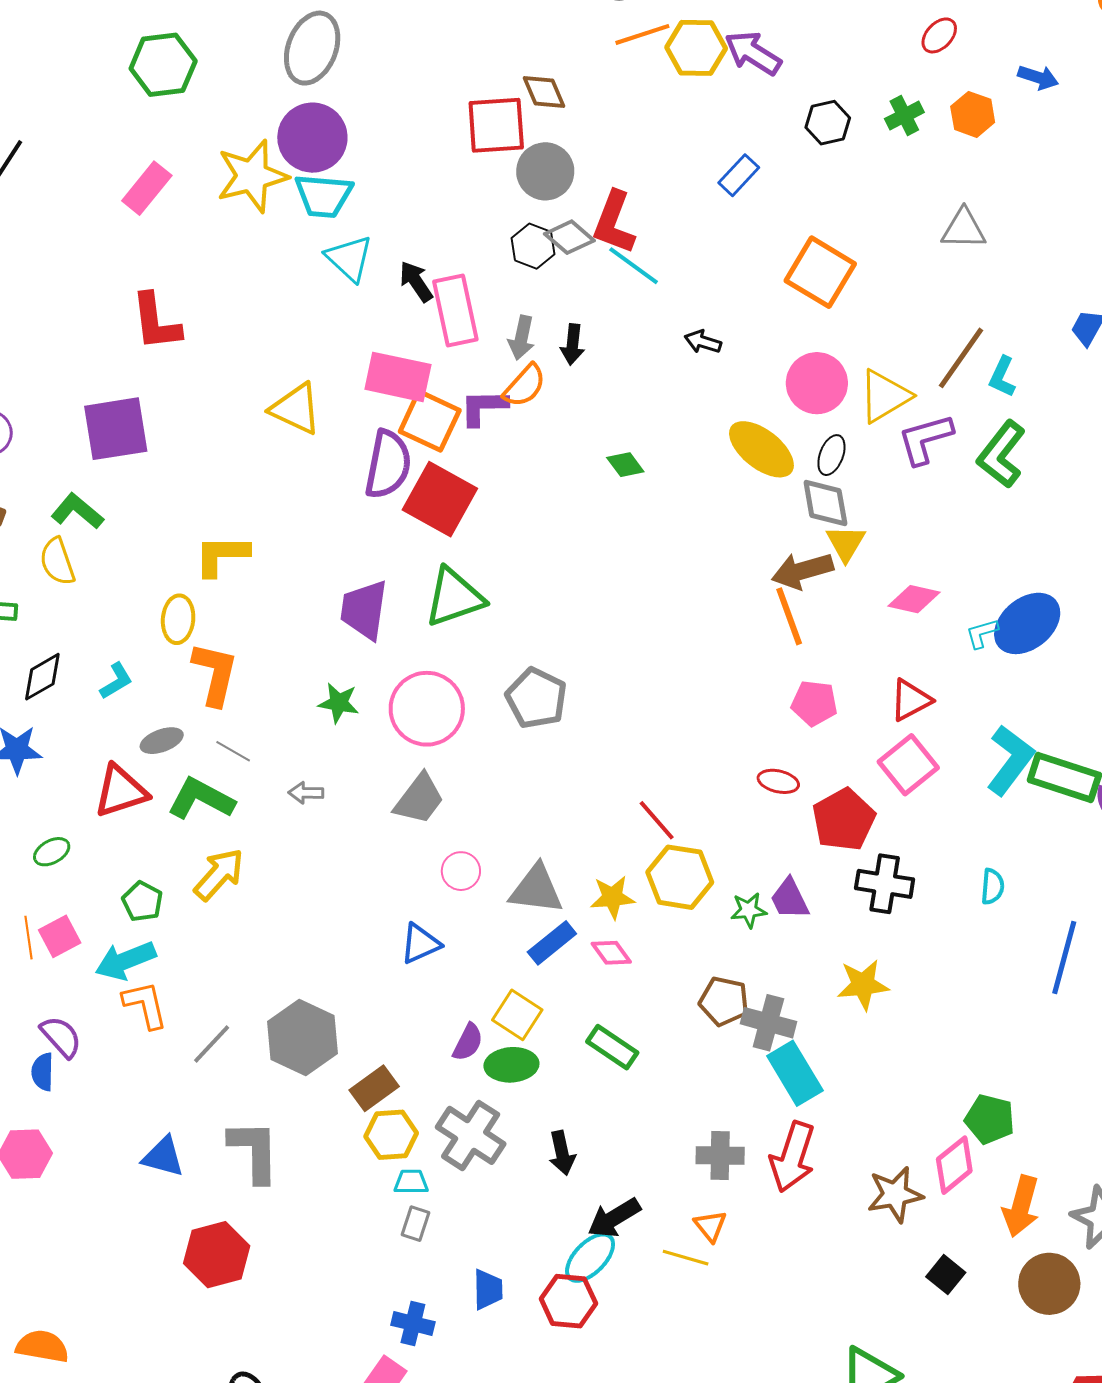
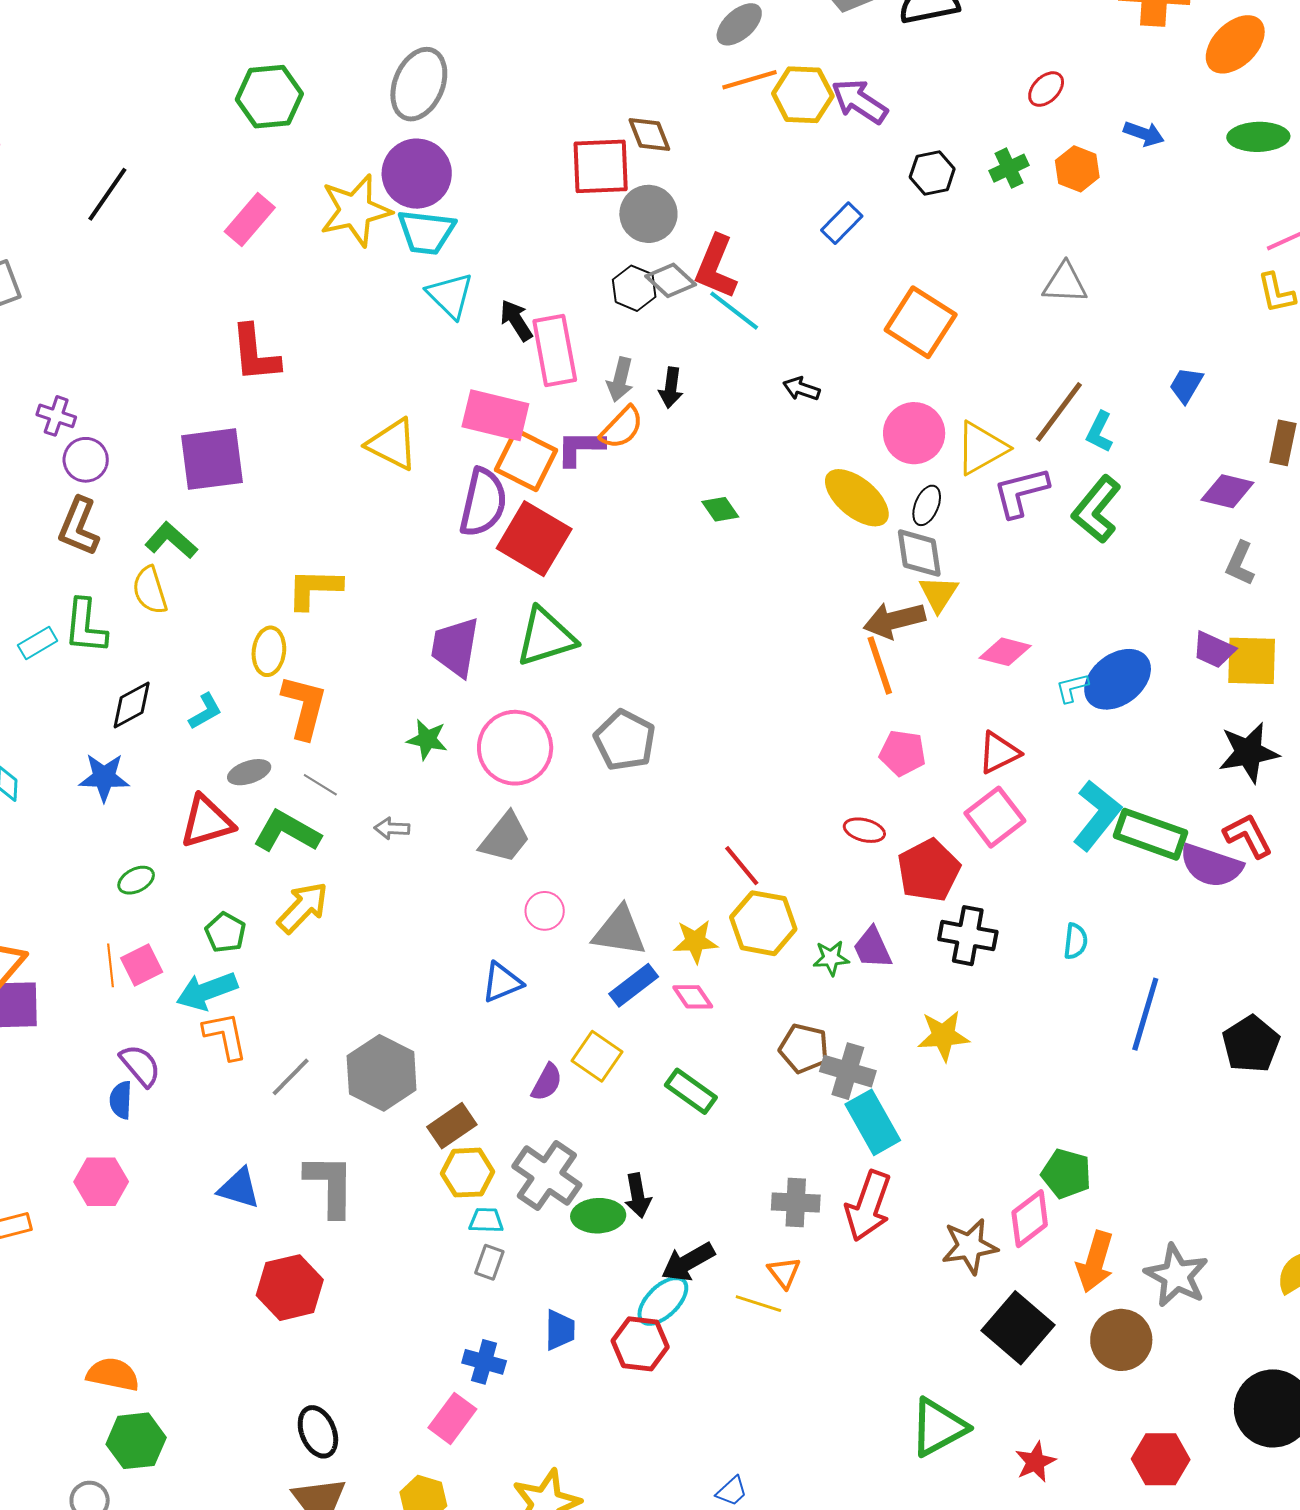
green ellipse: (511, 1065) -> (598, 1216), moved
black square: (946, 1275) -> (1018, 1328), size x1.8

